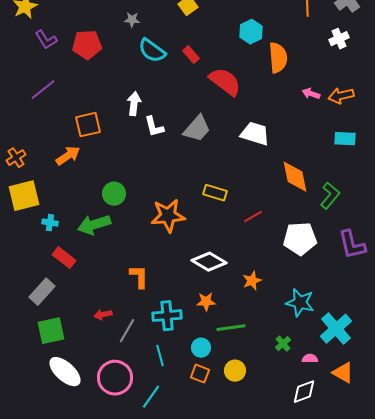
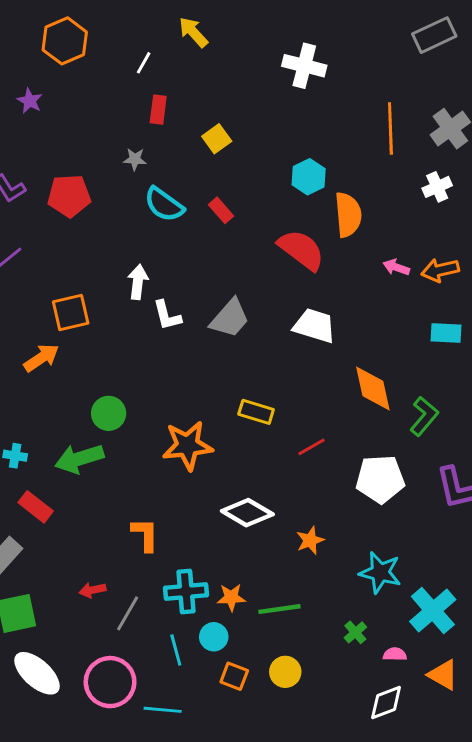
red semicircle: (225, 82) -> (301, 250), moved
orange star: (206, 302) -> (231, 597), moved
cyan circle: (201, 348) -> (214, 637), moved
cyan line: (151, 397) -> (163, 710), turned 60

